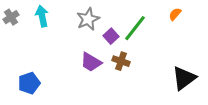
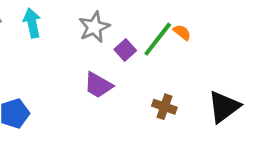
orange semicircle: (175, 14) -> (182, 32), moved, turned 88
brown cross: (121, 61) -> (164, 107), moved

